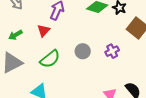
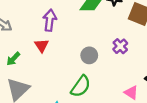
green semicircle: (50, 59) -> (81, 86), moved

